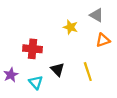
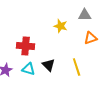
gray triangle: (96, 15) -> (85, 15), turned -32
cyan triangle: (36, 82) -> (29, 69), moved, turned -32

